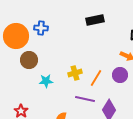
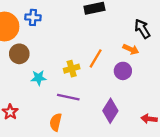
orange line: (96, 78) -> (96, 58), moved
purple line: (85, 99) -> (68, 97), moved

